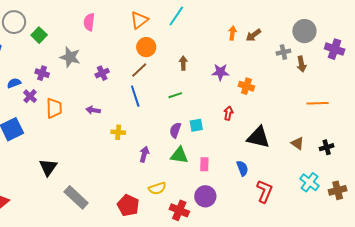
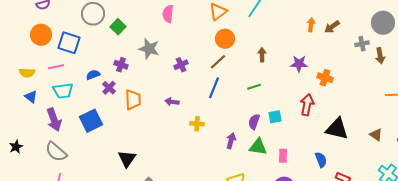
blue line: (135, 96) -> (214, 88), turned 40
red arrow: (228, 113) -> (307, 105), size x1.5
purple arrow: (144, 154) -> (231, 141), moved

